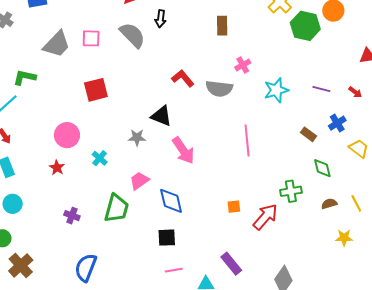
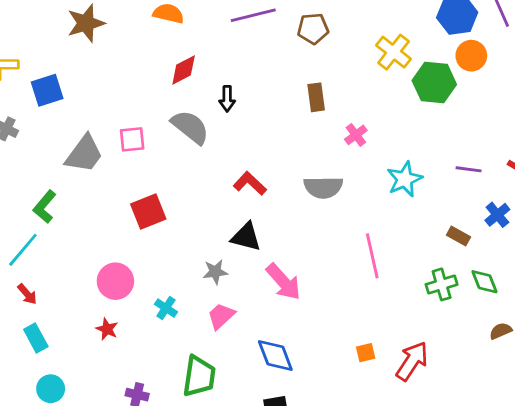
pink cross: (243, 65) -> (356, 135), moved
green L-shape: (25, 77) -> (45, 207), turned -55
red L-shape: (183, 78) -> (250, 183), moved
pink trapezoid: (139, 181) -> (221, 316), moved
green cross: (291, 191) -> (442, 284), moved

